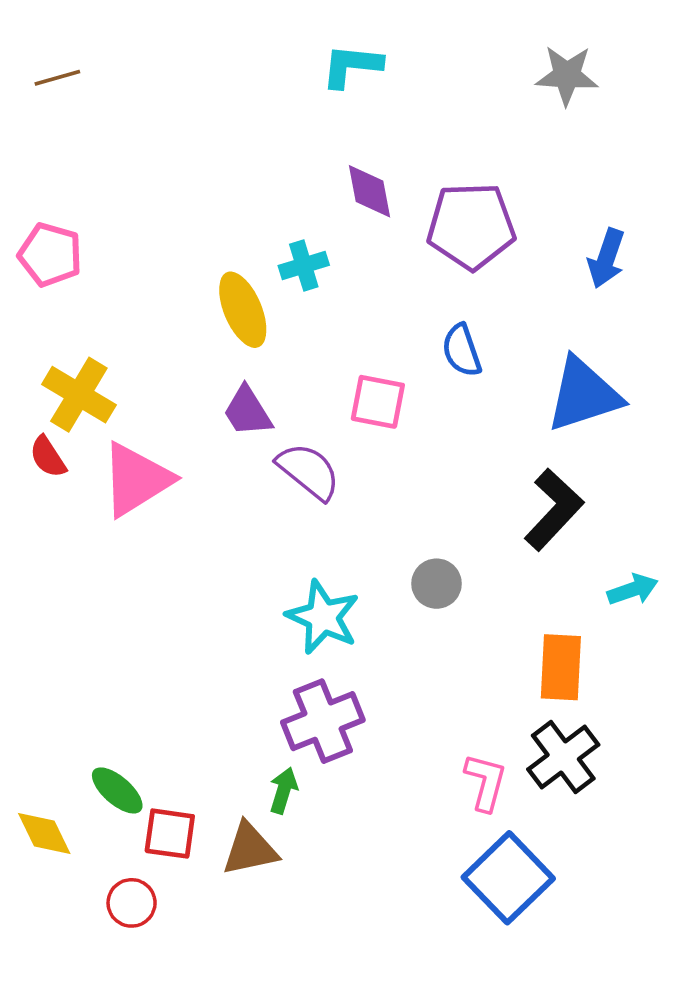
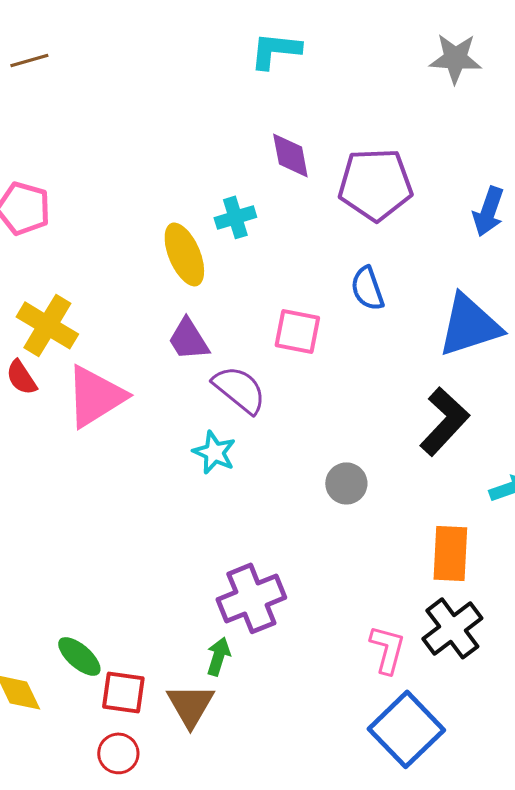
cyan star: (323, 617) -> (214, 452), moved, size x0.7
brown triangle: (250, 849) -> (190, 705), turned -48
red circle: (132, 903) -> (118, 753), moved

